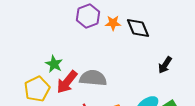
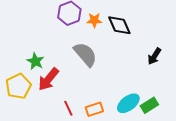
black arrow: (165, 65) -> (154, 56), moved
gray semicircle: (93, 78) -> (85, 54), moved, turned 44

